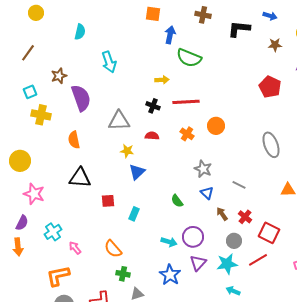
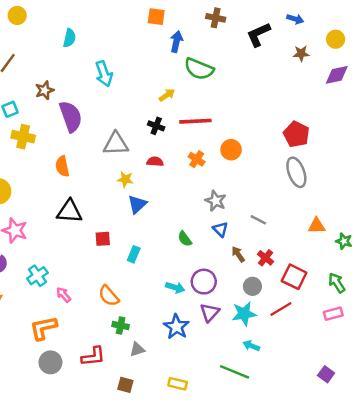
black L-shape: (239, 29) -> (258, 34), turned -30
yellow arrow: (162, 80) -> (167, 95), turned -32
red pentagon: (270, 87) -> (296, 134), moved

